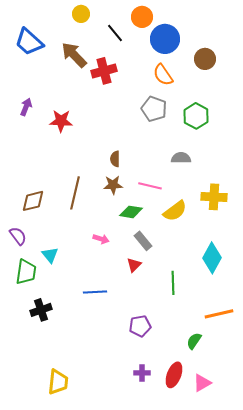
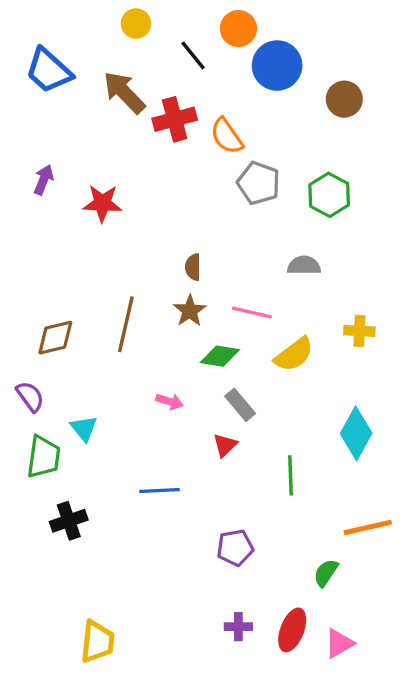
orange semicircle: (163, 75) -> (227, 136), moved
brown star: (113, 185) -> (190, 311), turned -30
yellow cross: (214, 197) -> (359, 331), size x0.7

